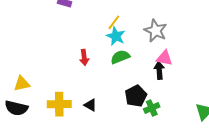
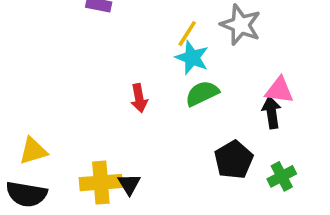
gray star: (156, 31) -> (241, 25), moved
black triangle: (90, 105) -> (129, 184), moved, turned 32
green cross: (152, 108) -> (282, 176), moved

